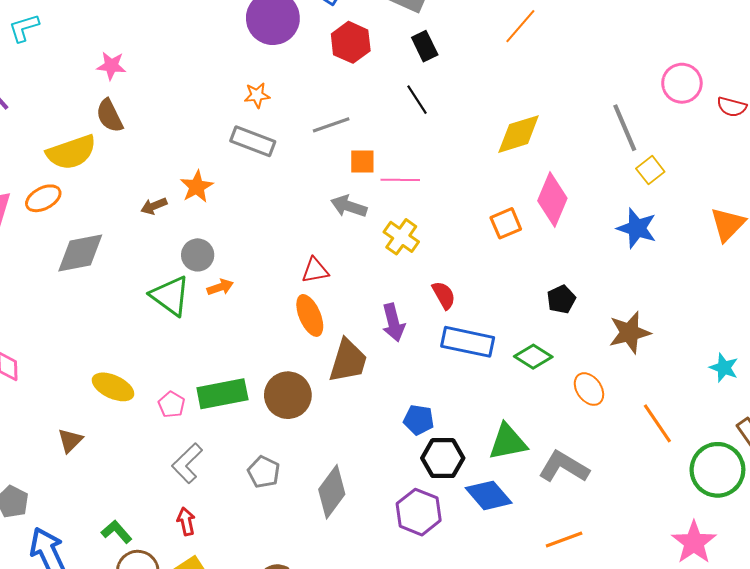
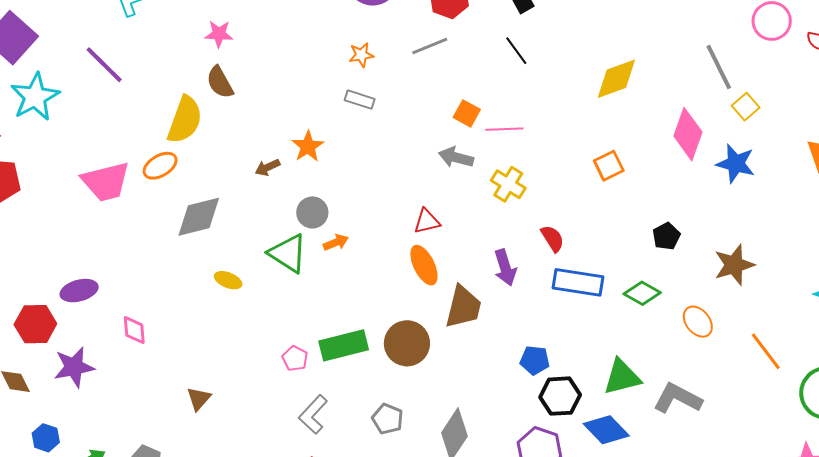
gray line: (331, 125) -> (430, 46), moved
gray rectangle: (253, 141) -> (360, 100), size x0.7
yellow semicircle: (71, 152) -> (185, 120), turned -48
orange square: (362, 162) -> (467, 113), turned 32
pink diamond: (552, 199) -> (688, 134), moved
yellow ellipse: (113, 387) -> (228, 280), moved, size x0.7

